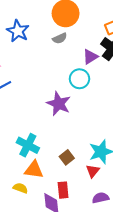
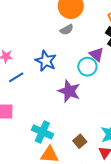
blue star: (18, 31) -> (46, 61), moved
purple triangle: (90, 57) -> (97, 54), moved, turned -42

